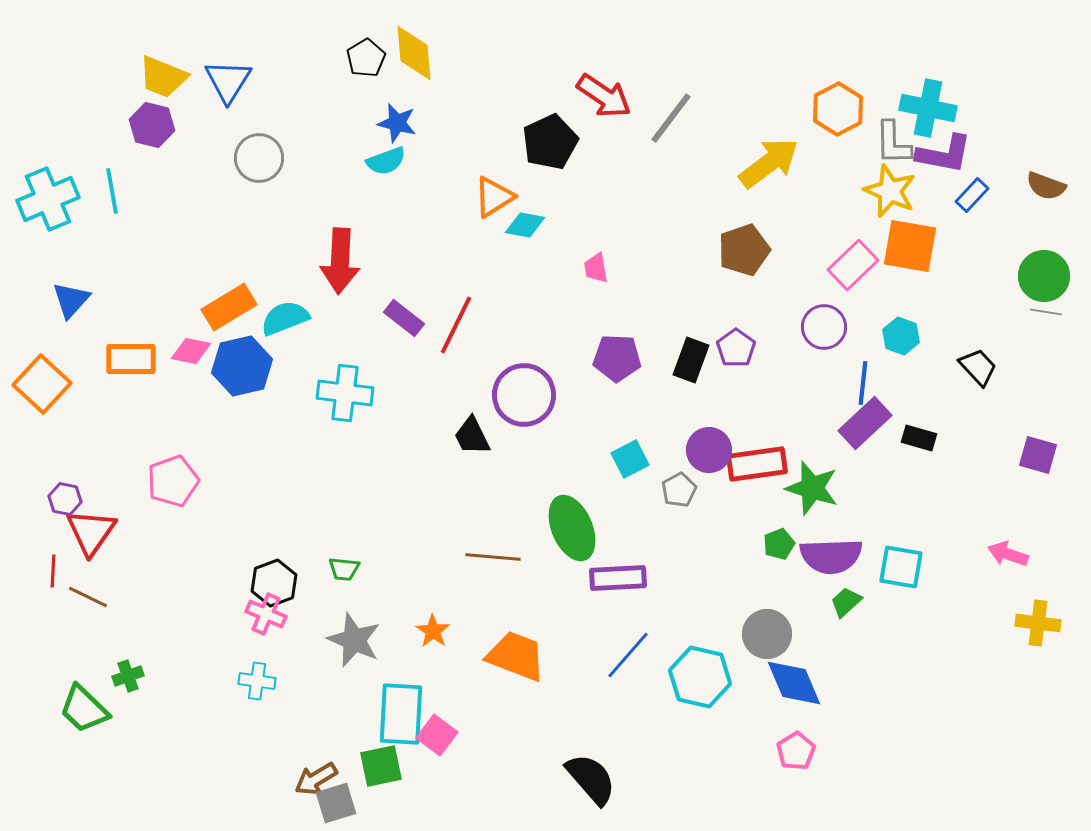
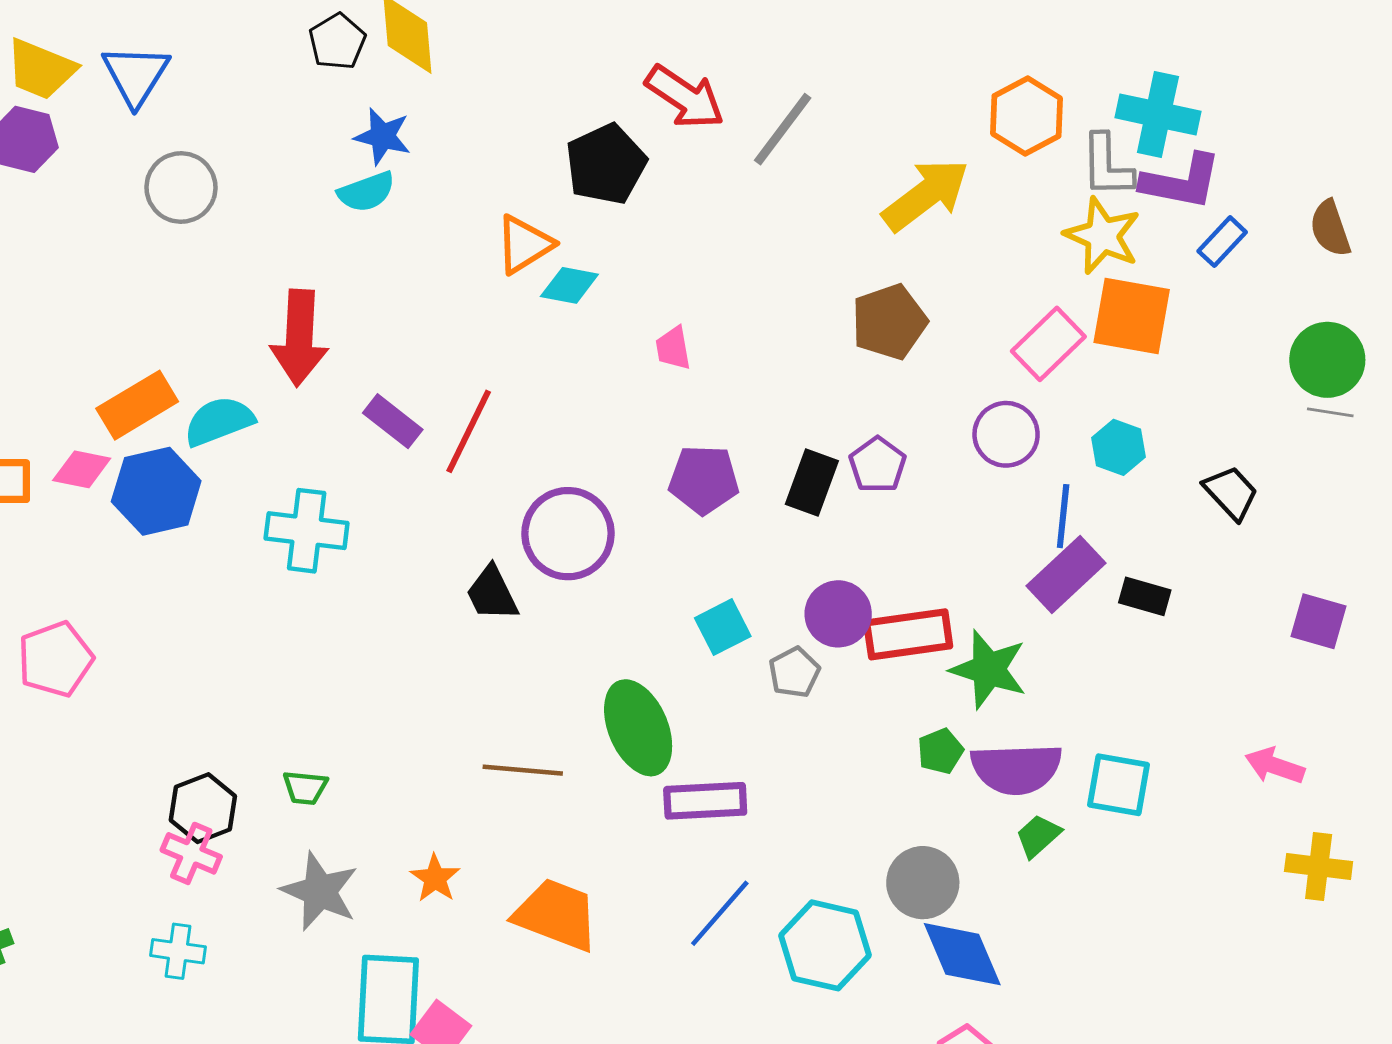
brown semicircle: (1046, 186) -> (1330, 228), turned 51

